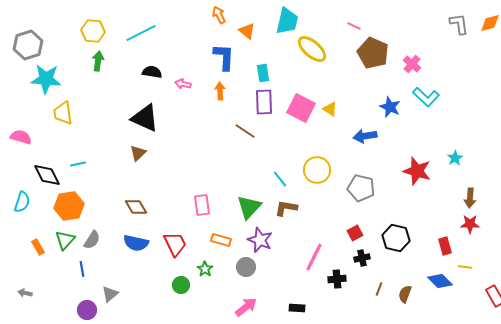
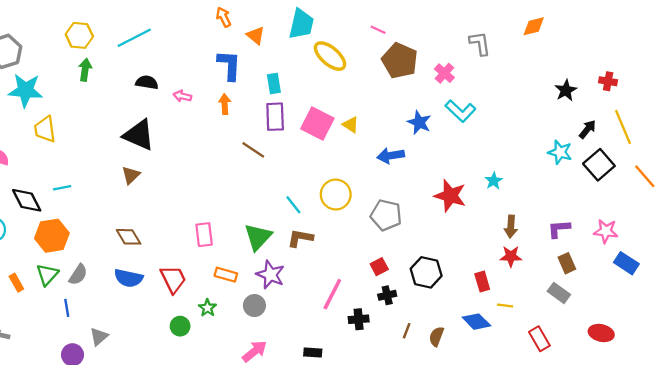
gray L-shape: (459, 24) -> (480, 43), moved

